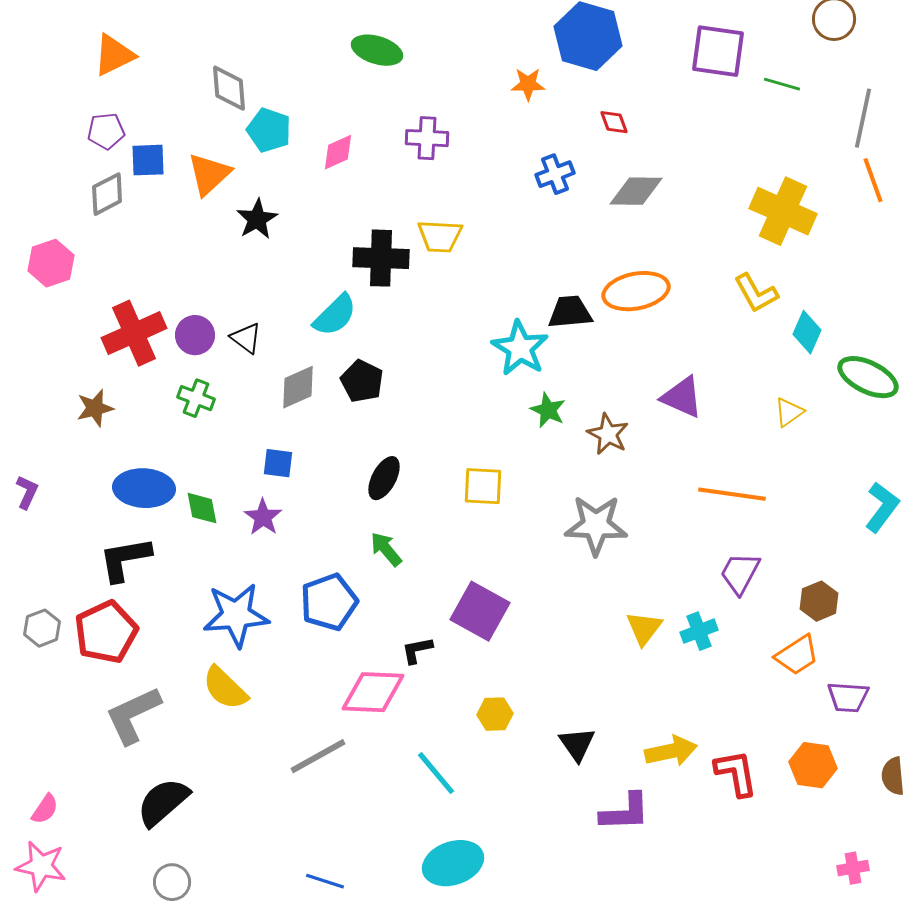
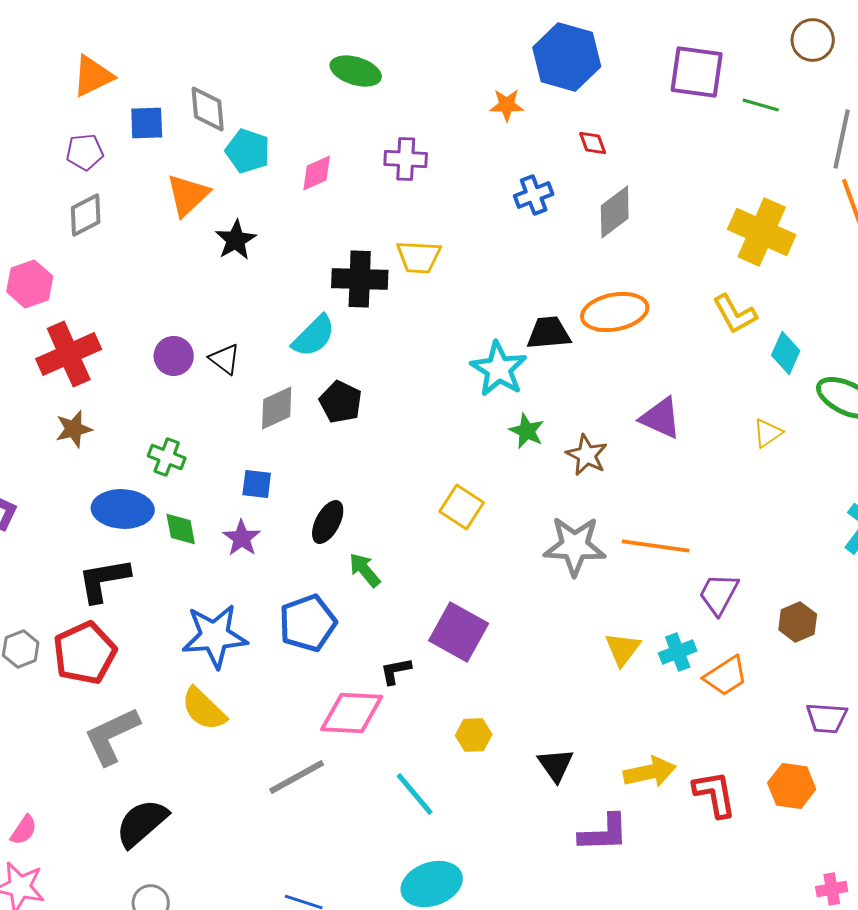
blue square: (148, 160) -> (147, 123), moved
gray diamond: (636, 191) -> (615, 212), turned -38
red cross: (134, 333) -> (69, 354), moved
green cross: (196, 398) -> (167, 457), moved
black ellipse: (384, 478) -> (328, 522), moved
yellow square: (483, 486) -> (462, 507), turned 30
orange line: (732, 494) -> (656, 546), moved
orange trapezoid: (797, 655) -> (726, 676), moved

